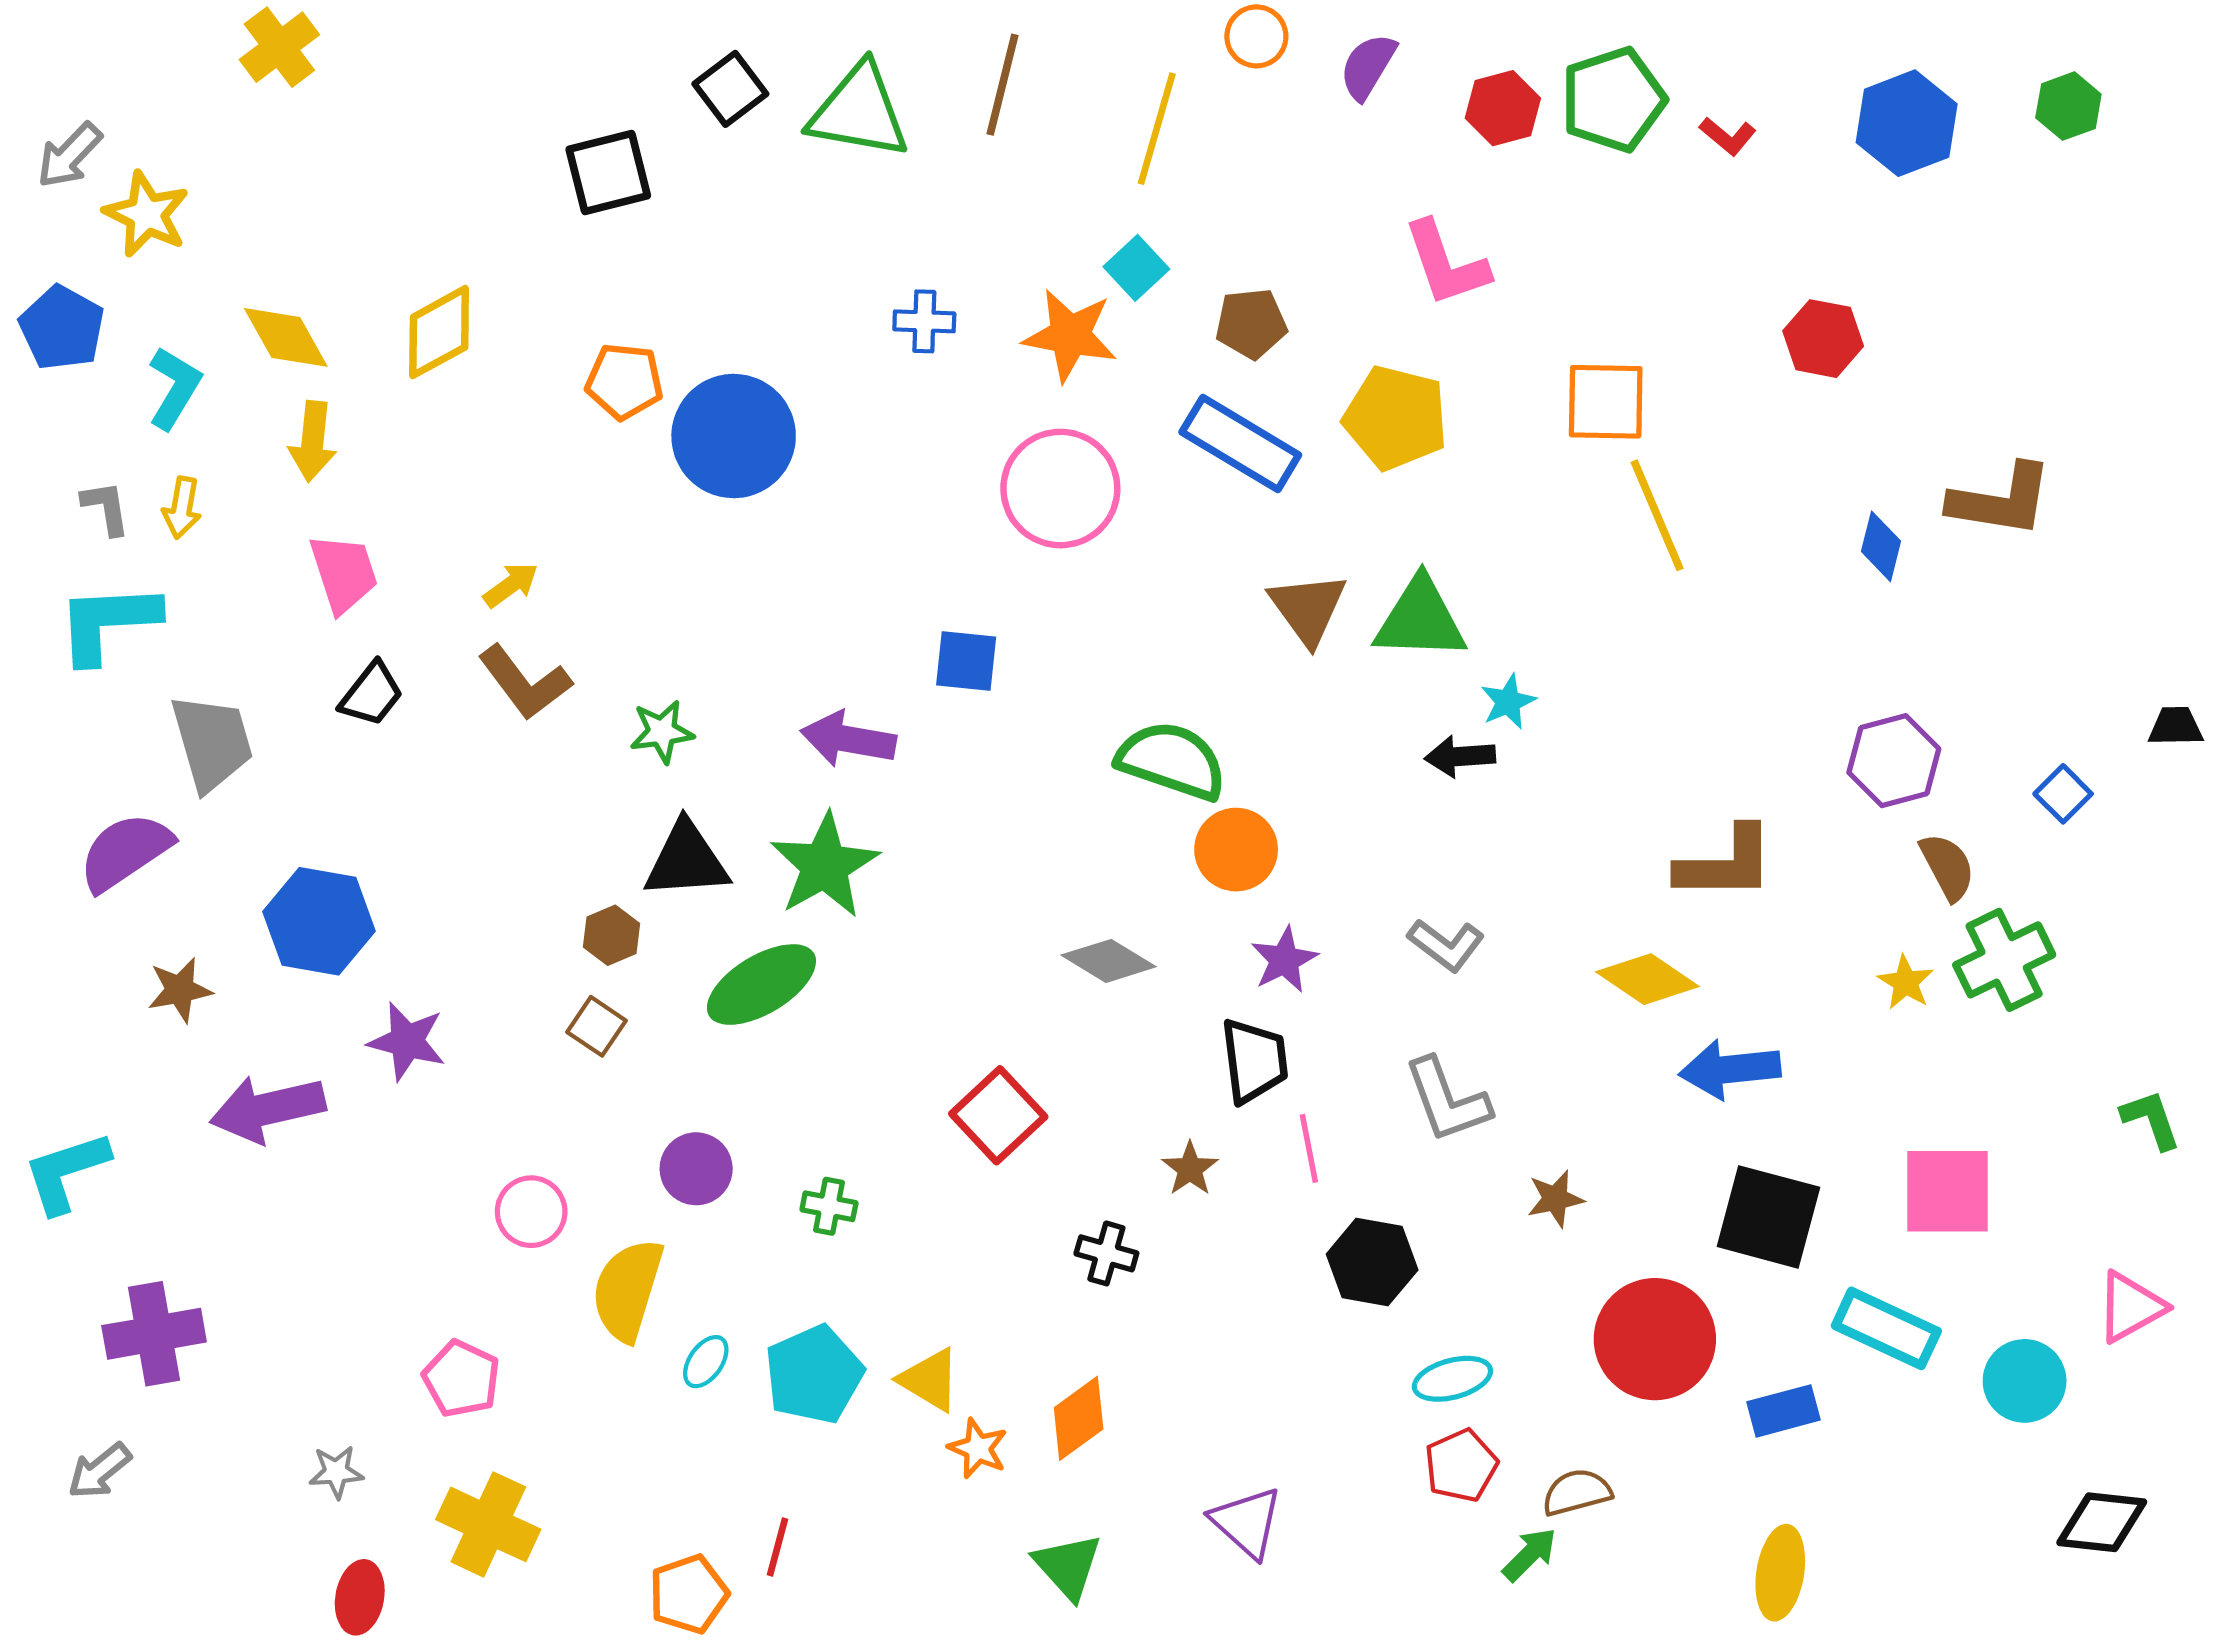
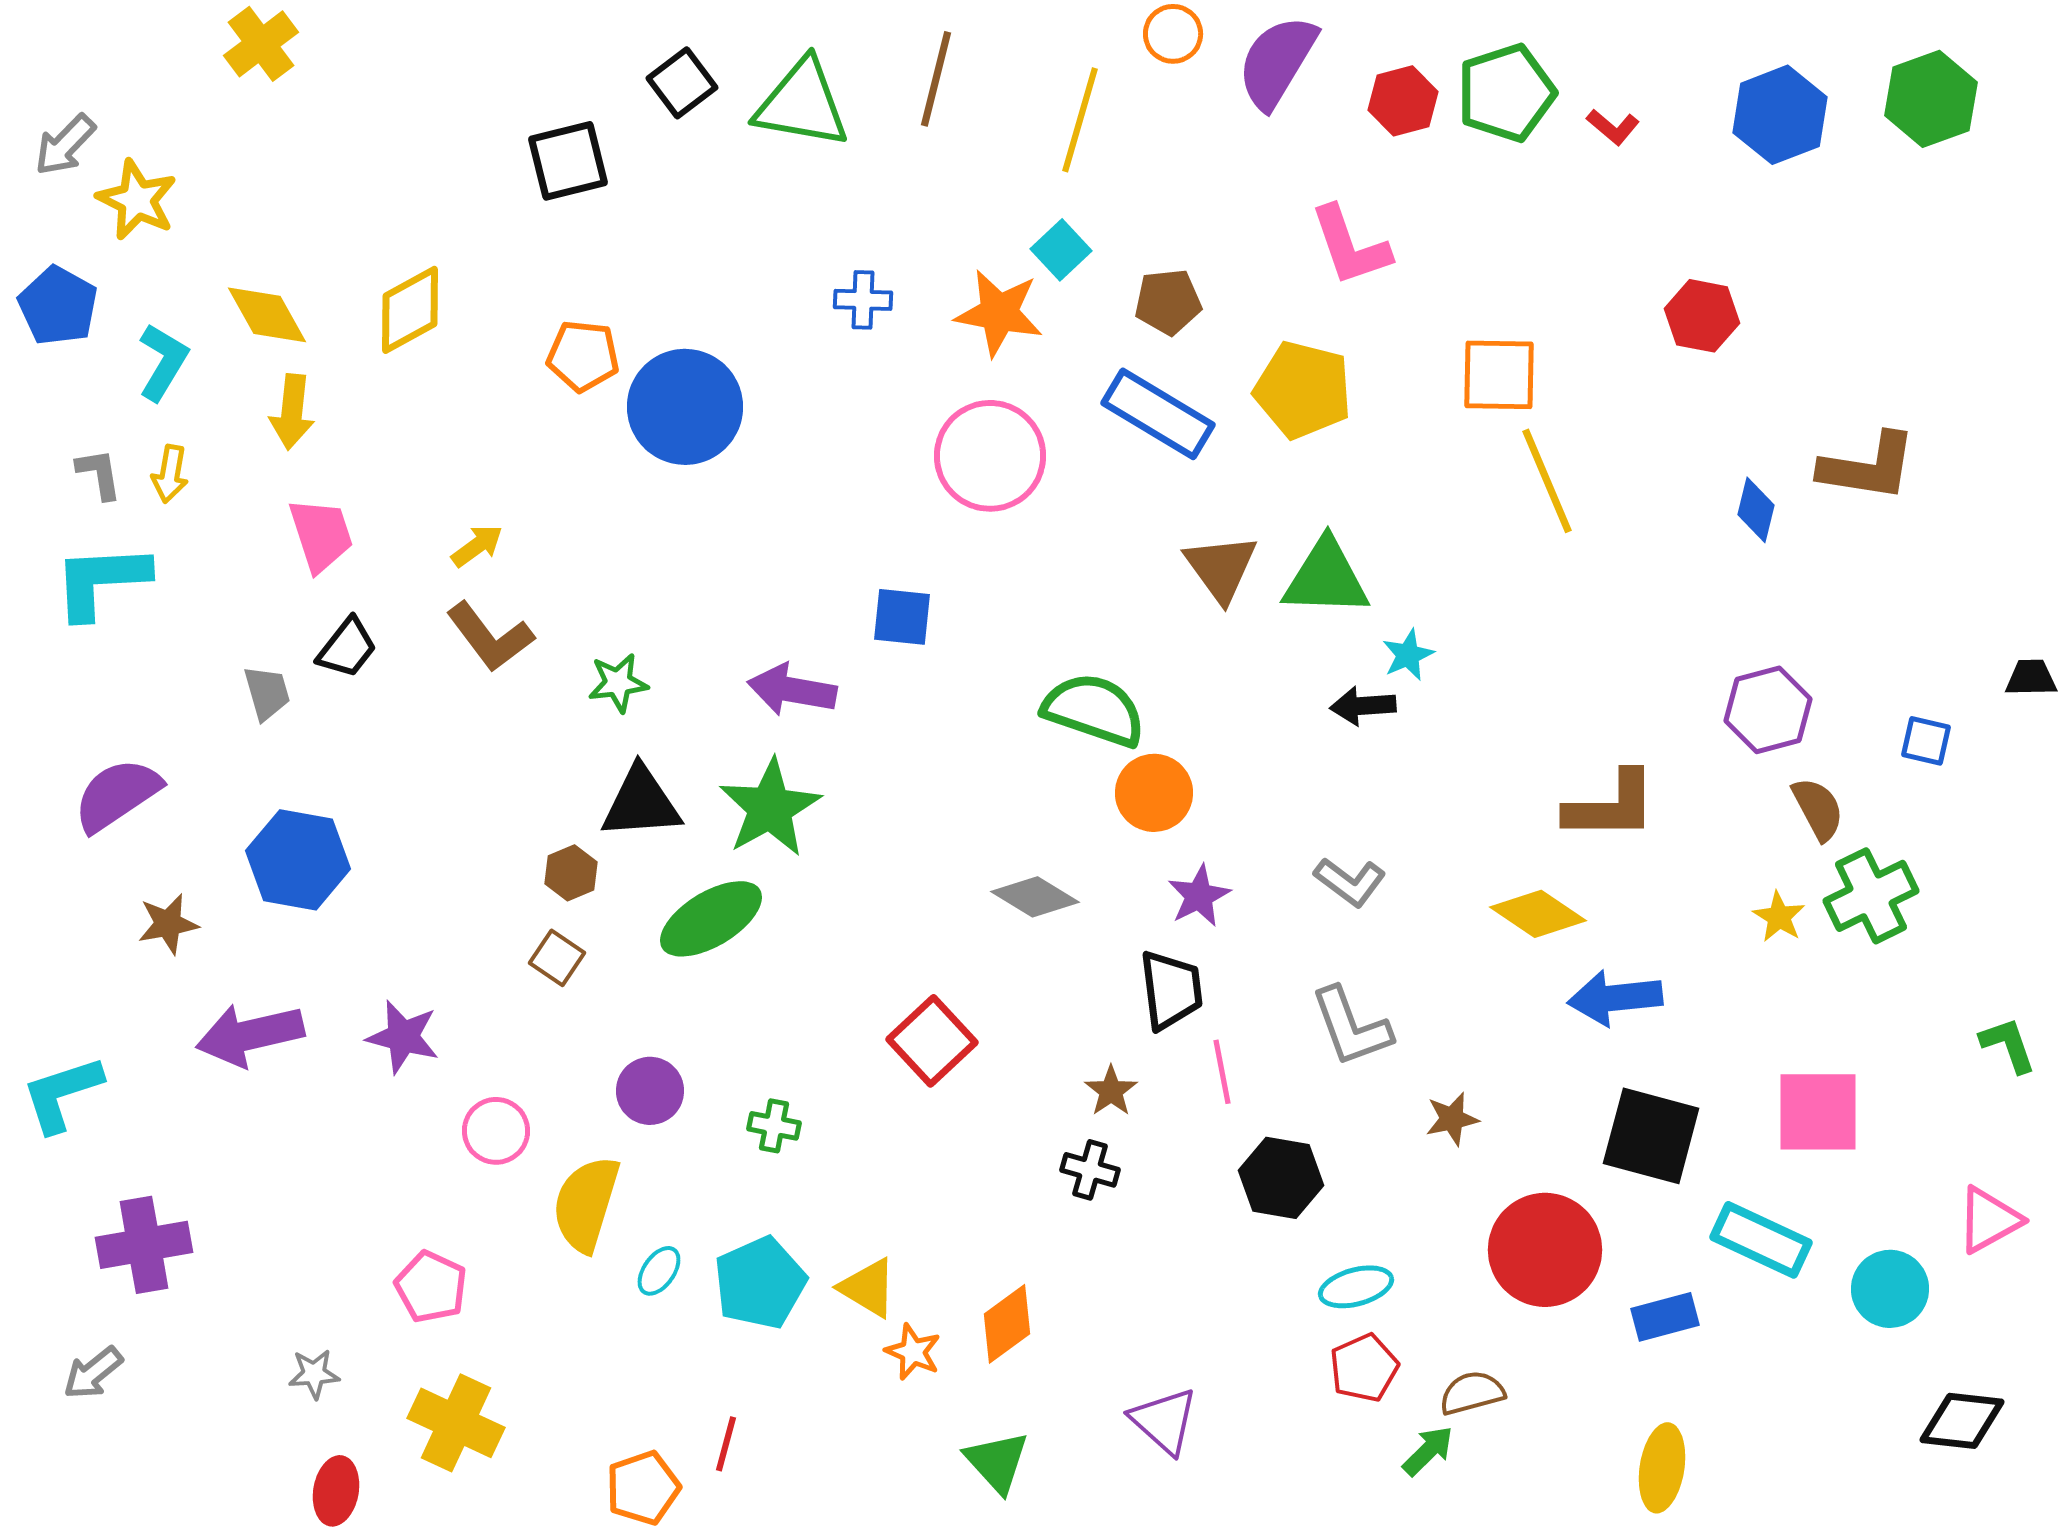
purple semicircle: (1368, 66) -> (1277, 62), size x1.5
green hexagon: (2068, 106) -> (1931, 99), size x1.5
gray trapezoid: (212, 742) -> (267, 693), moved, size x0.6
blue square: (2063, 794) -> (1926, 741), turned -32
purple star: (407, 1041) -> (403, 1037), moved
black cross: (1106, 1253) -> (1090, 1170), moved

